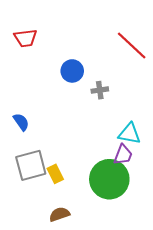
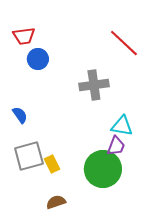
blue circle: (72, 71) -> (38, 59), moved
gray cross: (100, 90) -> (94, 85), size x1.8

